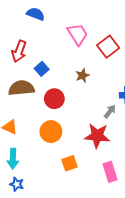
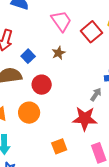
brown star: (82, 75) -> (58, 53), moved
orange circle: (51, 132) -> (29, 113), moved

